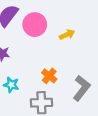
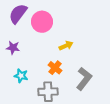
yellow arrow: (67, 35) -> (66, 46), moved

